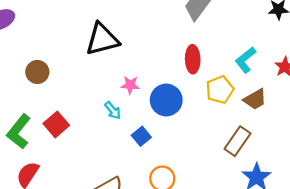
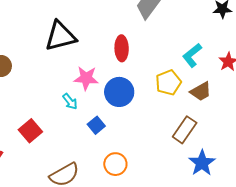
red ellipse: (193, 59) -> (122, 48), moved
pink star: (130, 85) -> (86, 78), size x1.4
red square: (56, 124) -> (30, 131), moved

